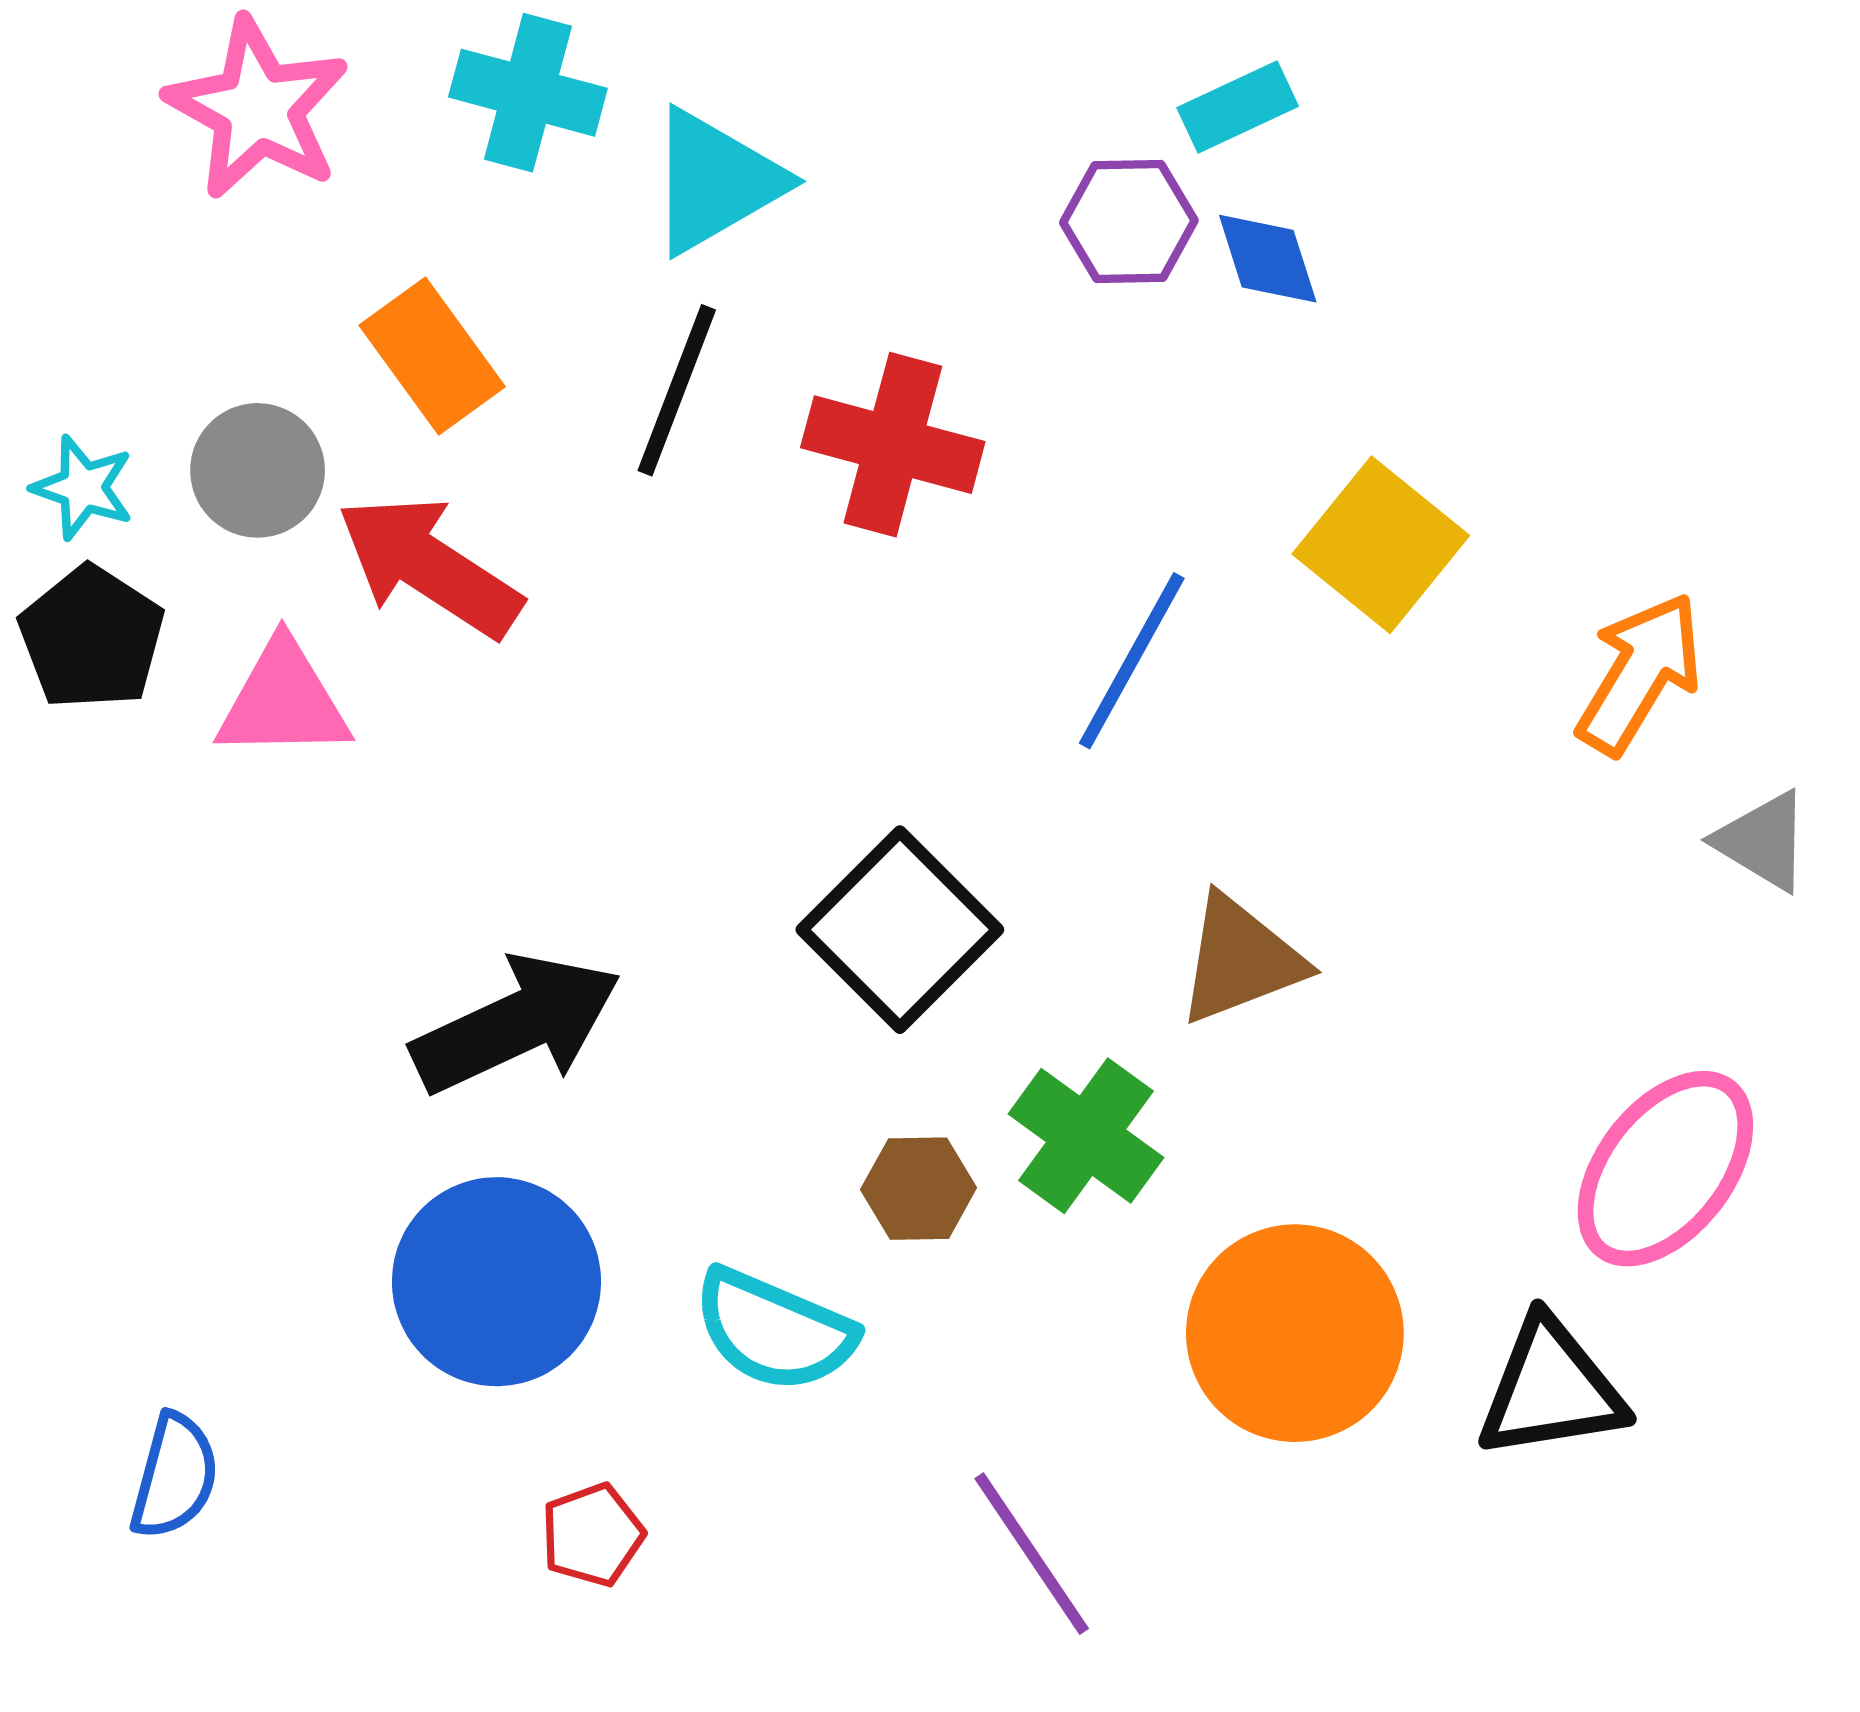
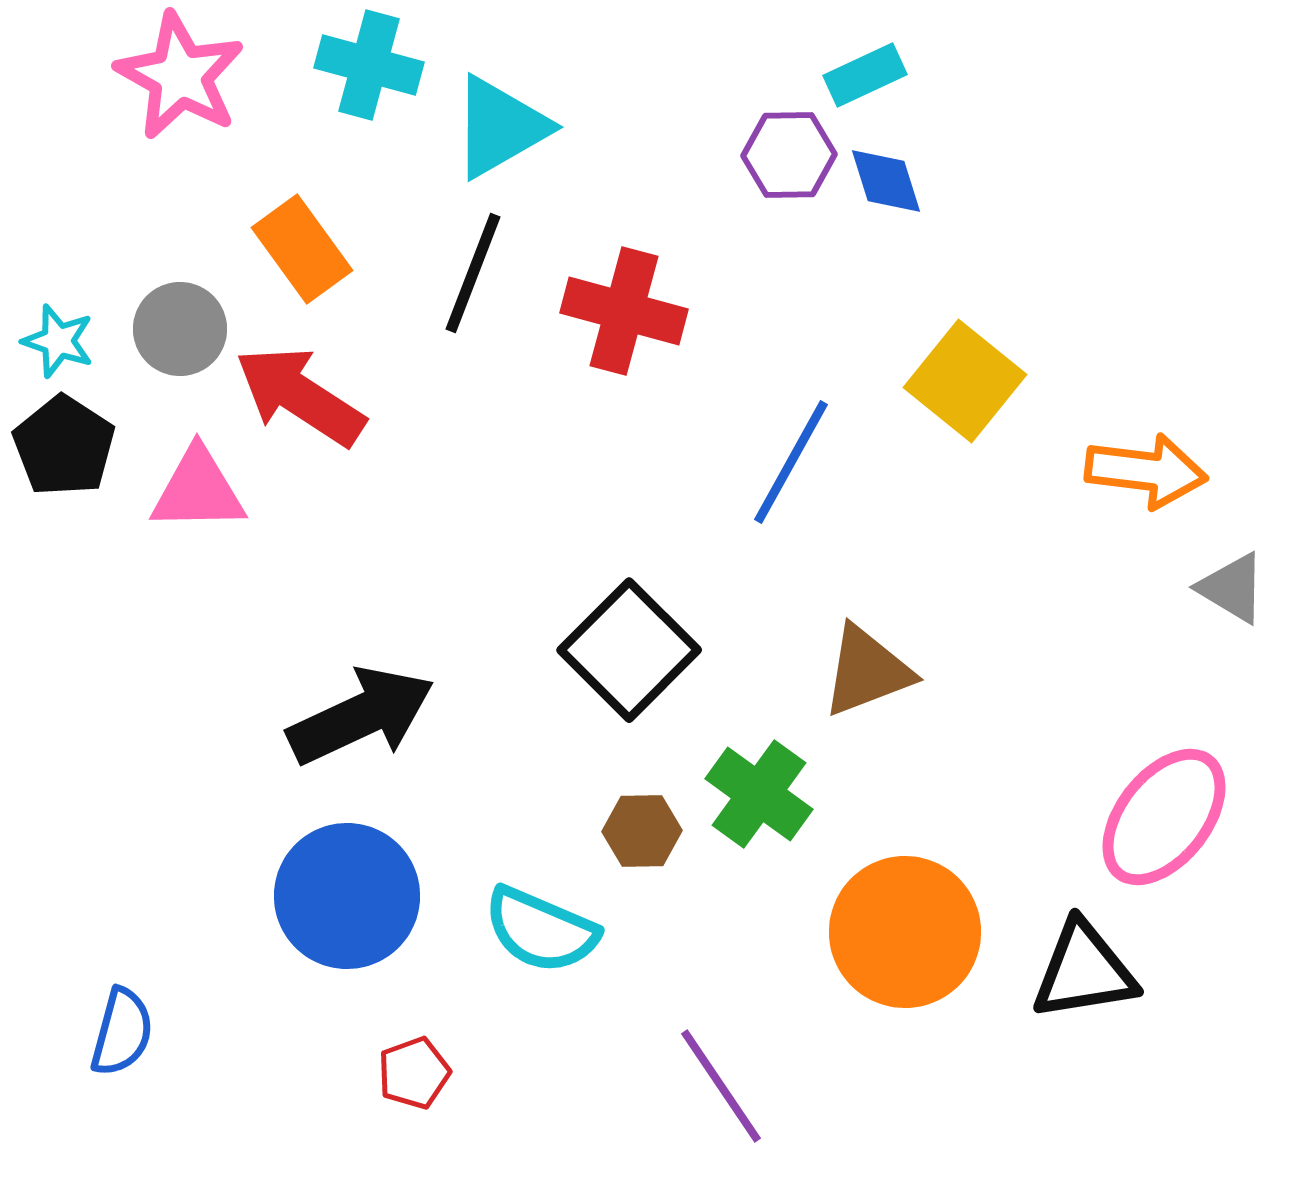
orange arrow: (1640, 674) -> (1146, 471), turned 66

